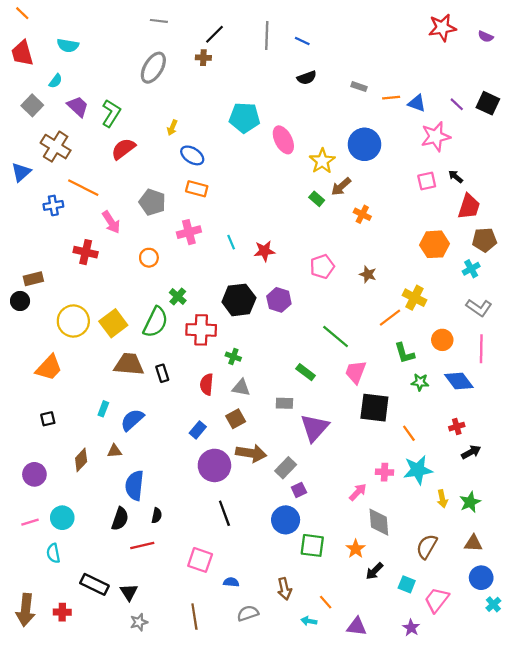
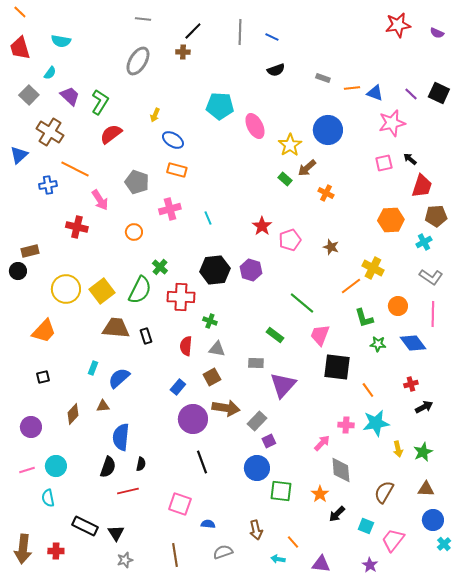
red star: (264, 251) -> (262, 226), moved, turned -30

